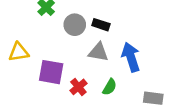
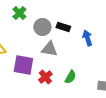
gray triangle: (98, 52) -> (49, 49), moved
blue arrow: (131, 57) -> (87, 38), moved, size x0.7

